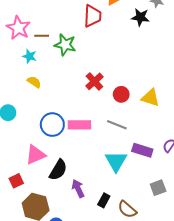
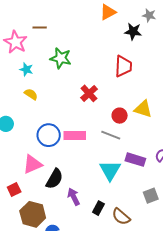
red trapezoid: (92, 16) -> (123, 66), moved
brown line: (42, 36) -> (40, 27), moved
red circle: (121, 94) -> (120, 116), moved

